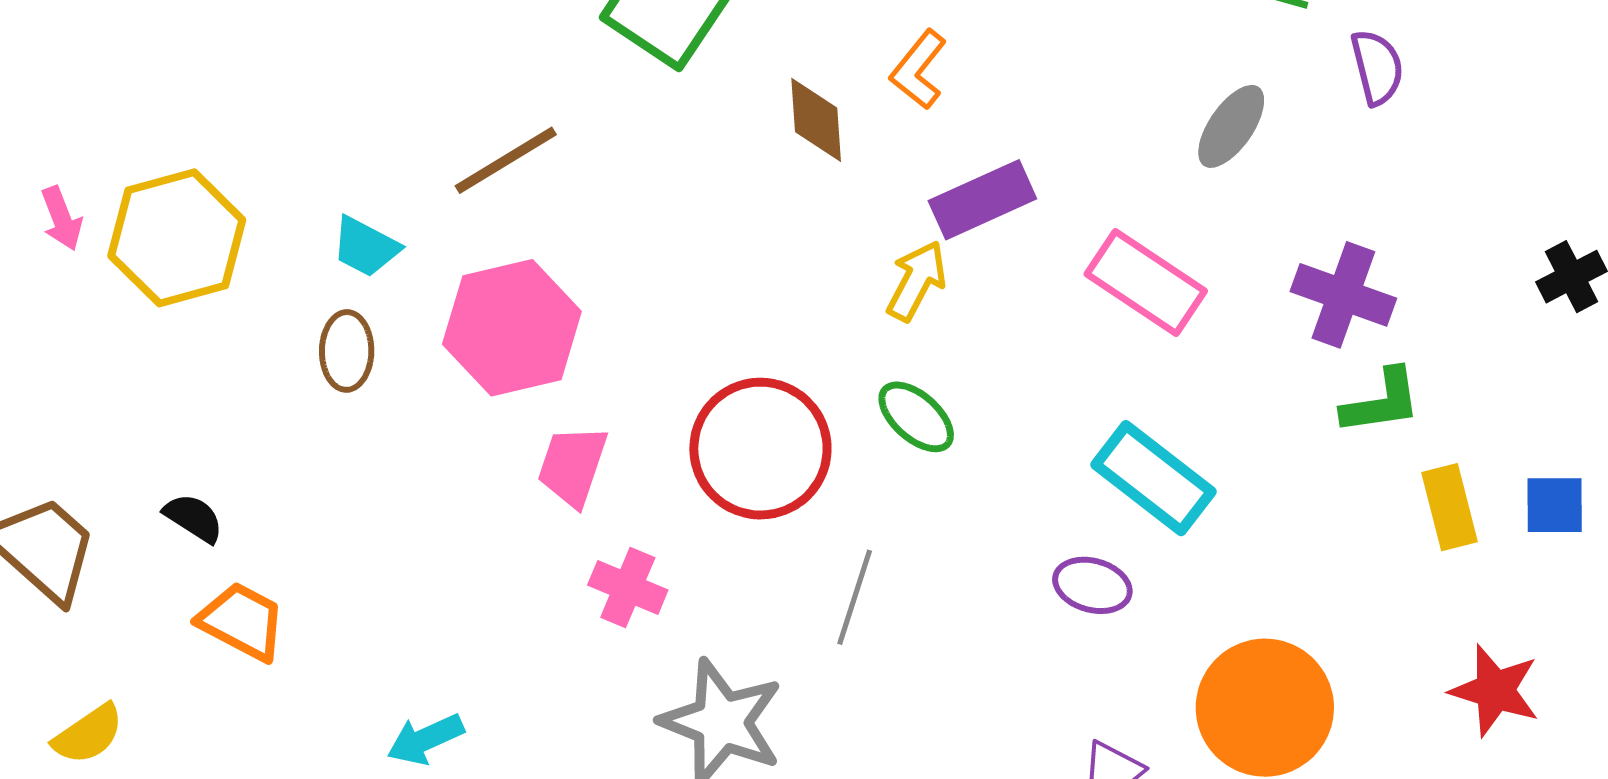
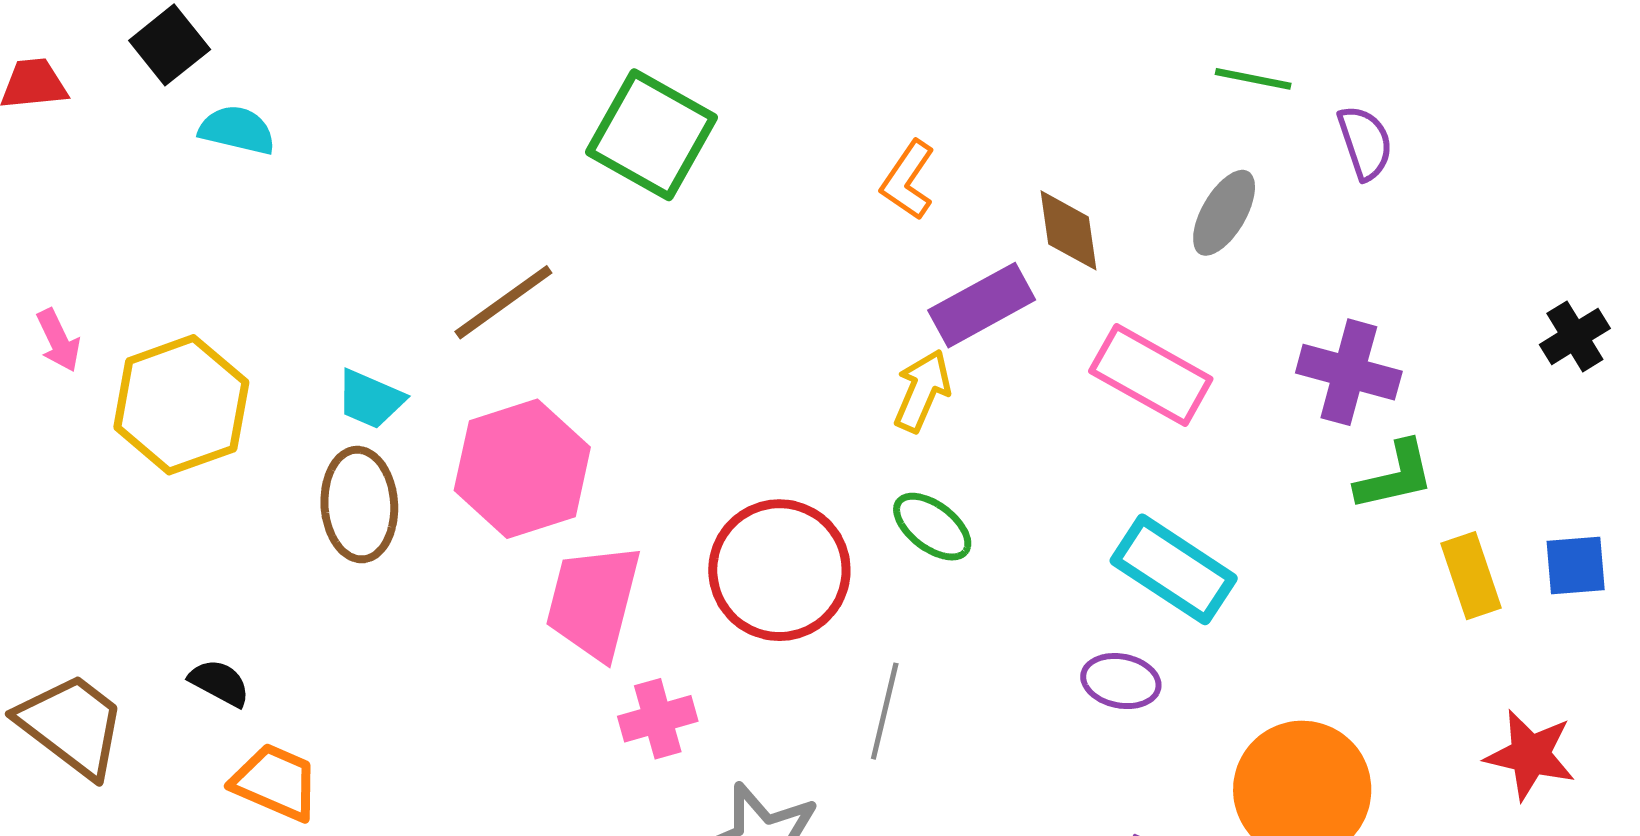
brown diamond: (816, 120) -> (1069, 230), moved
pink arrow: (62, 218) -> (58, 340), moved
brown ellipse: (347, 351) -> (359, 505), size x1.4
pink trapezoid: (572, 466) -> (593, 602), size x1.4
pink cross: (628, 587) -> (658, 719), turned -34

